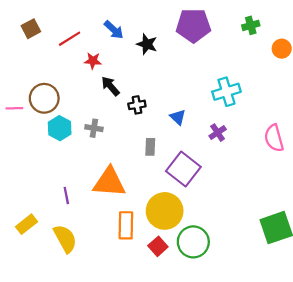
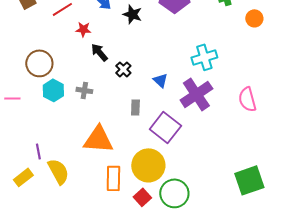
black cross: (137, 105) -> (123, 69), turned -35
pink line: (14, 108) -> (12, 98), moved
purple cross: (218, 133) -> (196, 94), size x2.0
purple line: (66, 196) -> (38, 151), moved
yellow semicircle: (65, 239) -> (58, 171), moved

